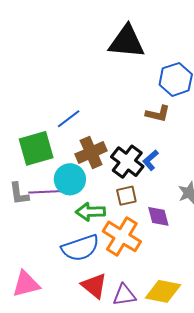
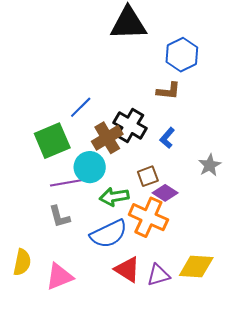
black cross: (127, 162) -> (130, 125), moved
gray L-shape: (19, 194) -> (59, 217), moved
purple diamond: (158, 216) -> (165, 193), moved, turned -35

